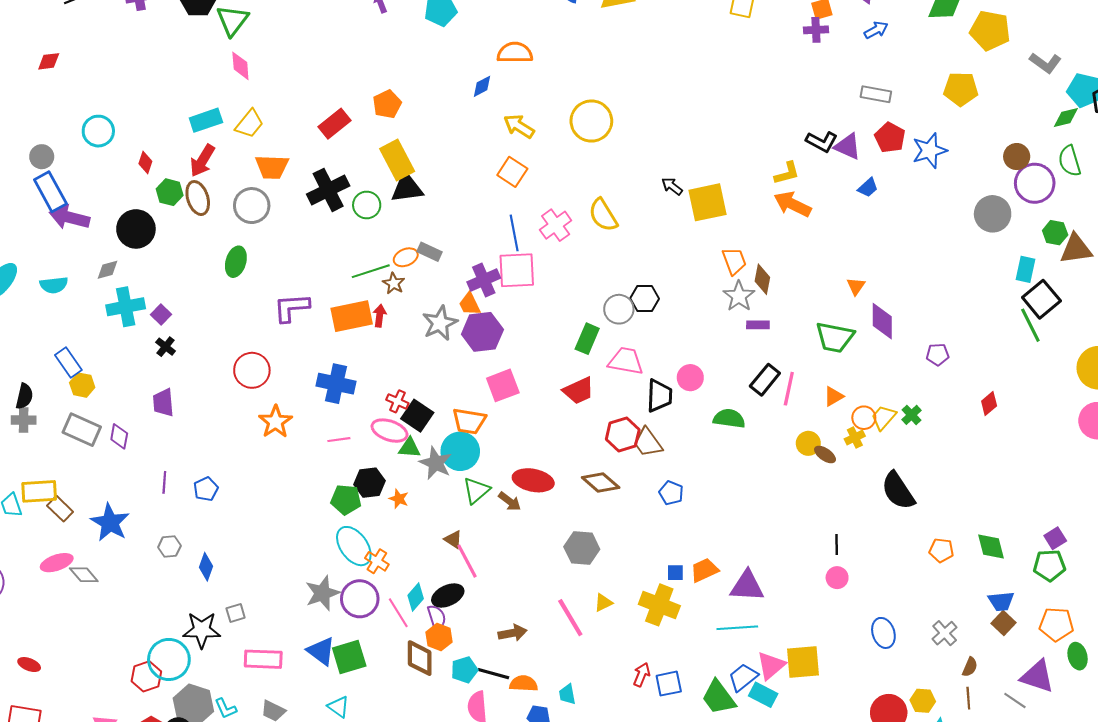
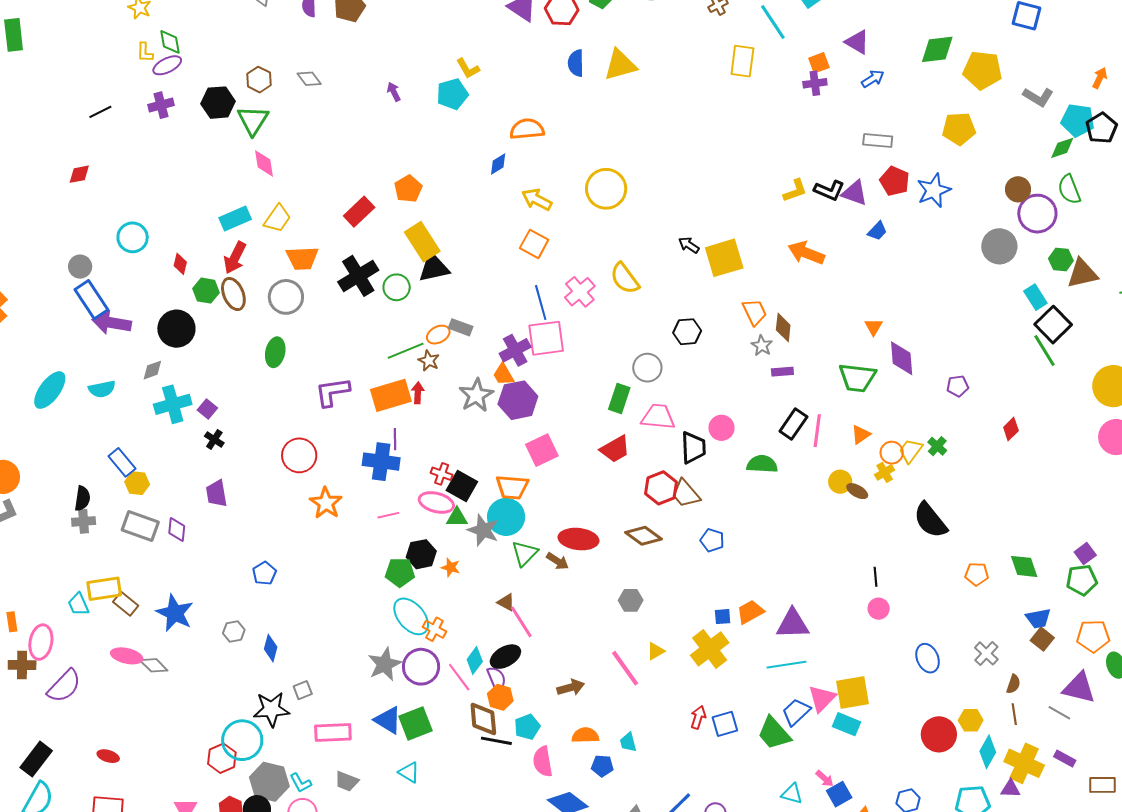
yellow L-shape: (787, 173) -> (795, 191), moved
cyan rectangle: (1025, 269) -> (1035, 297), turned -40
gray star: (739, 296) -> (762, 346), size x0.7
black hexagon: (645, 298) -> (687, 332), moved
purple line: (164, 482) -> (395, 439), moved
gray hexagon: (582, 548) -> (631, 600), size x0.7
pink ellipse: (57, 563) -> (127, 656), turned 36
yellow cross: (659, 605) -> (710, 649), turned 36
black line: (493, 674) -> (496, 741), moved
cyan rectangle: (763, 695) -> (846, 724), moved

